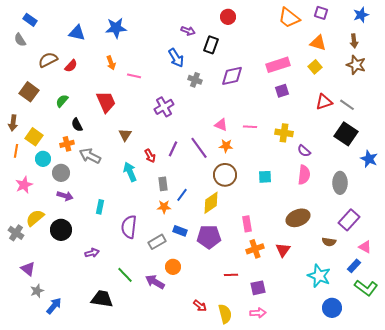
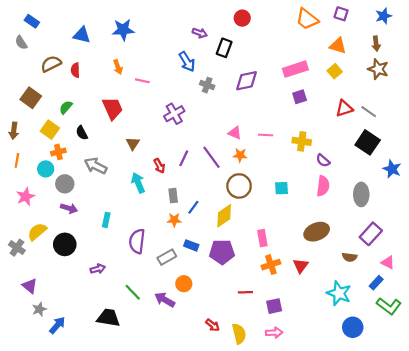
red semicircle: (71, 66) -> (75, 70), turned 136
yellow square: (34, 137) -> (50, 130), moved
orange cross: (67, 144) -> (58, 152), moved

